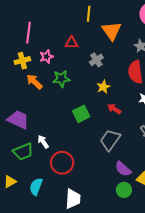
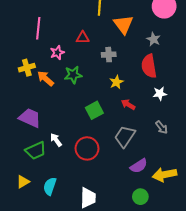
gray cross: (96, 60) -> (109, 55), turned 32
yellow cross: (22, 61) -> (27, 68), moved
red circle: (62, 163) -> (87, 148), moved
purple semicircle: (123, 169) -> (139, 166), turned -72
green circle: (124, 190) -> (140, 197), moved

